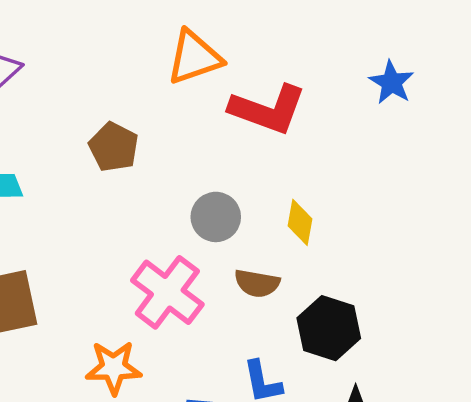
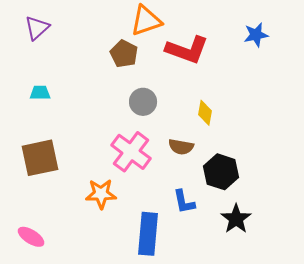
blue star: (391, 82) -> (256, 35), turned 30
brown pentagon: (114, 147) -> (124, 54), moved
gray circle: (216, 217) -> (143, 102), moved

